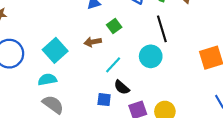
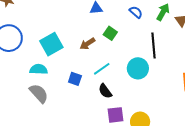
green square: (114, 26) -> (110, 33), turned -32
brown arrow: (93, 42) -> (88, 44), turned -35
blue square: (104, 100) -> (75, 79), moved

